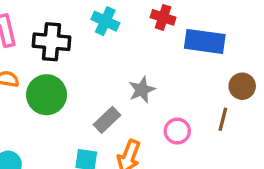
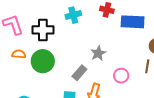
cyan cross: (105, 21) -> (73, 15), turned -35

